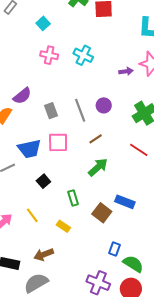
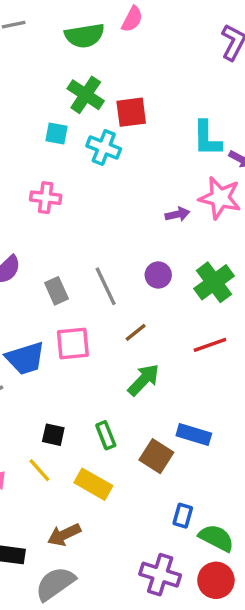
cyan square: (43, 23) -> (56, 133), moved, turned -32
cyan cross: (83, 55) -> (104, 147), moved
purple circle: (104, 105) -> (158, 275), moved
red line: (139, 150) -> (210, 345), turned -48
black square: (43, 181) -> (53, 435), moved, turned -32
yellow rectangle: (63, 226) -> (93, 484), size x1.5

